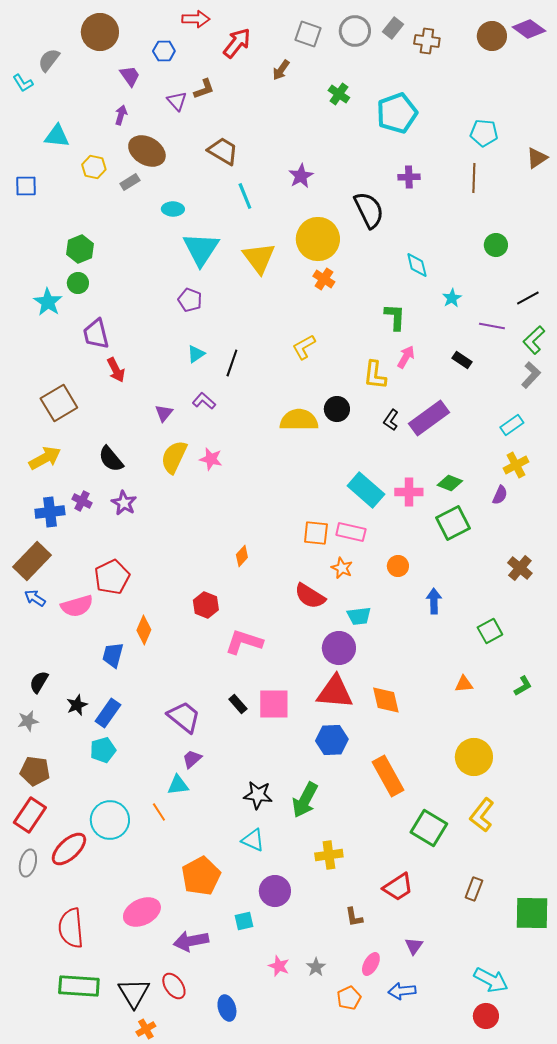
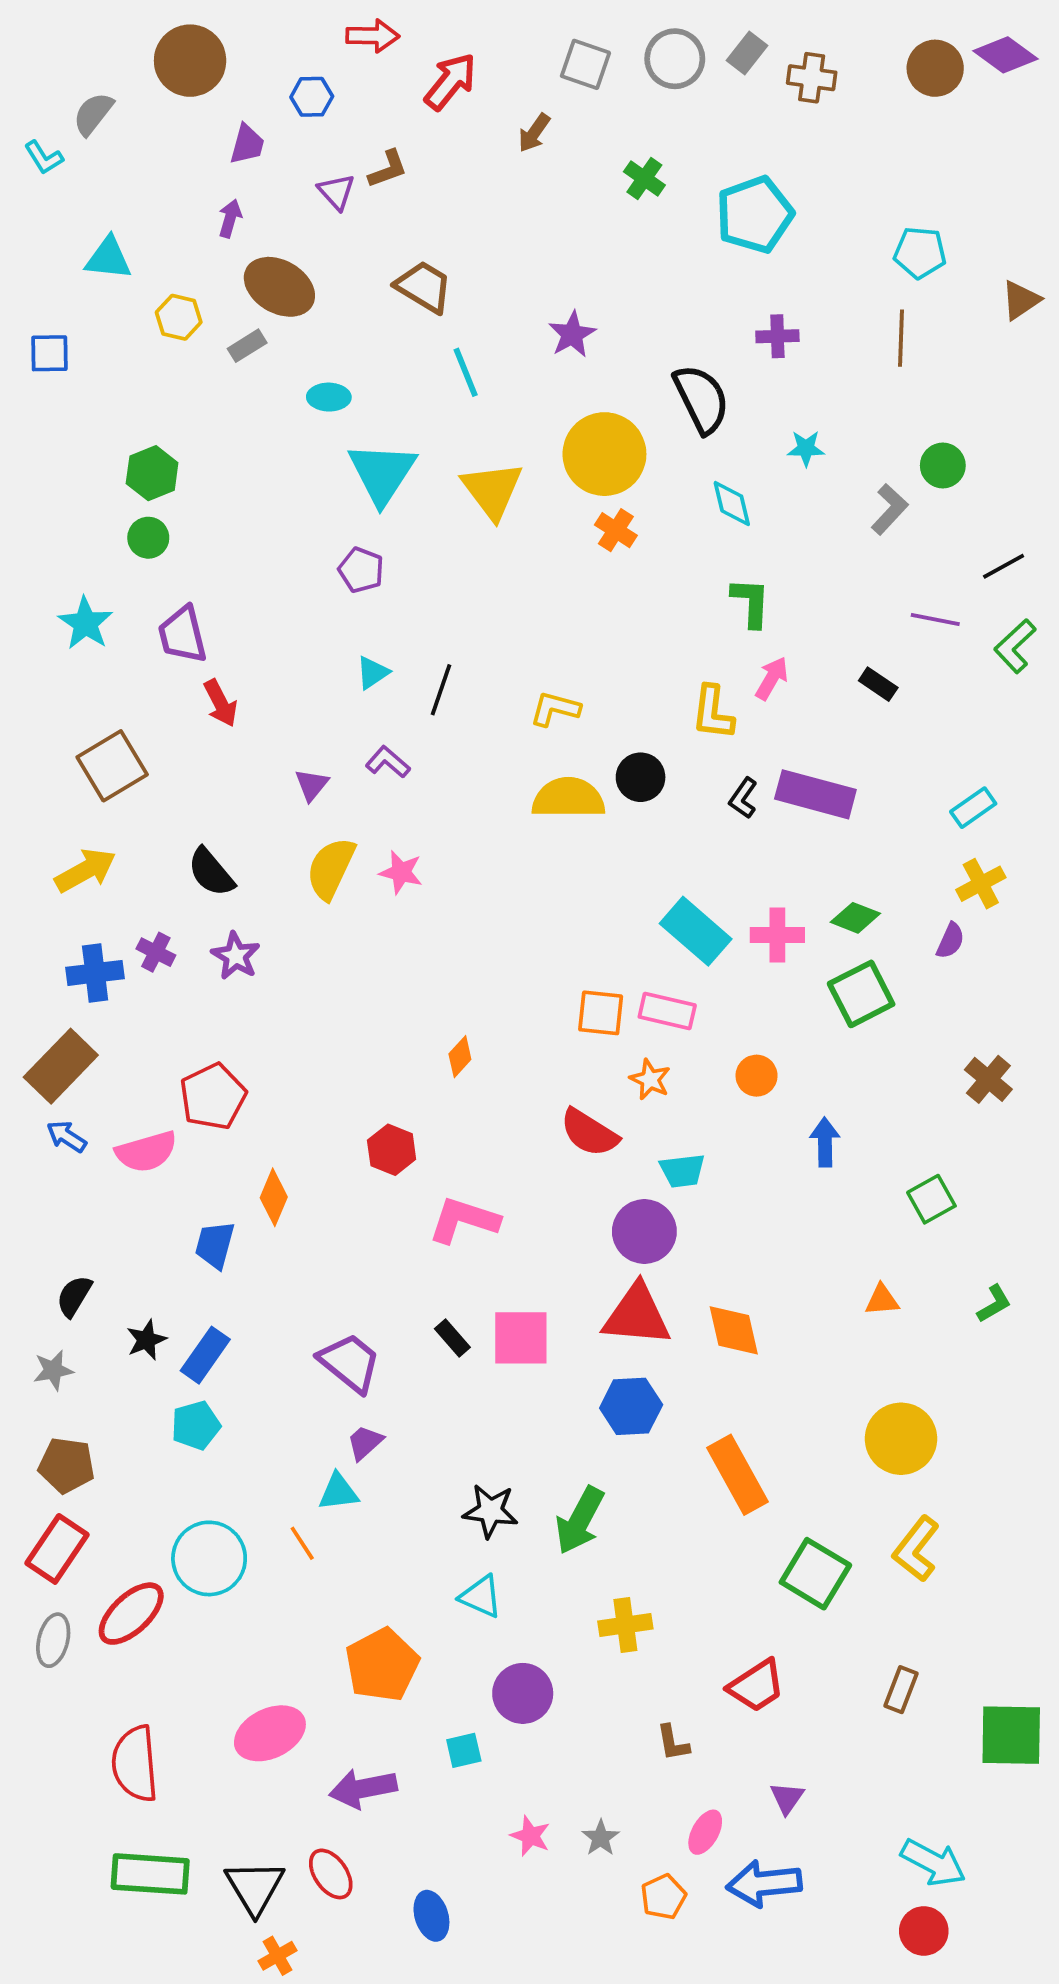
purple trapezoid: (130, 76) -> (247, 144), turned 50
cyan diamond: (417, 265) -> (732, 503), moved
cyan star: (452, 298) -> (806, 448), moved, turned 30
cyan star: (48, 302) -> (86, 623), moved
yellow L-shape: (304, 347) -> (555, 709), moved, turned 44
gray L-shape: (531, 375) -> (890, 509), moved
purple rectangle: (429, 418) -> (815, 794), turned 51
blue arrow: (402, 991) -> (764, 1883), size x1.4

